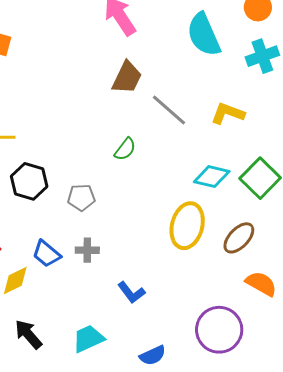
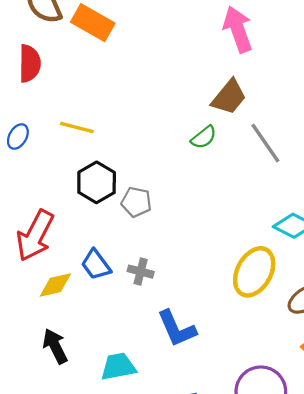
green semicircle: (125, 149) -> (204, 137), moved
gray pentagon: (81, 197) -> (136, 202), moved
blue L-shape: (131, 292) -> (177, 329), size x1.4

